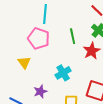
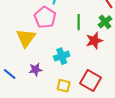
yellow triangle: (24, 62) -> (26, 38), size x1.5

